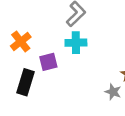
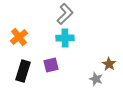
purple square: (48, 62) -> (51, 65), moved

